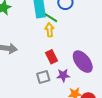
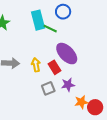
yellow arrow: (49, 30) -> (36, 65), moved
purple ellipse: (83, 62) -> (67, 54), moved

